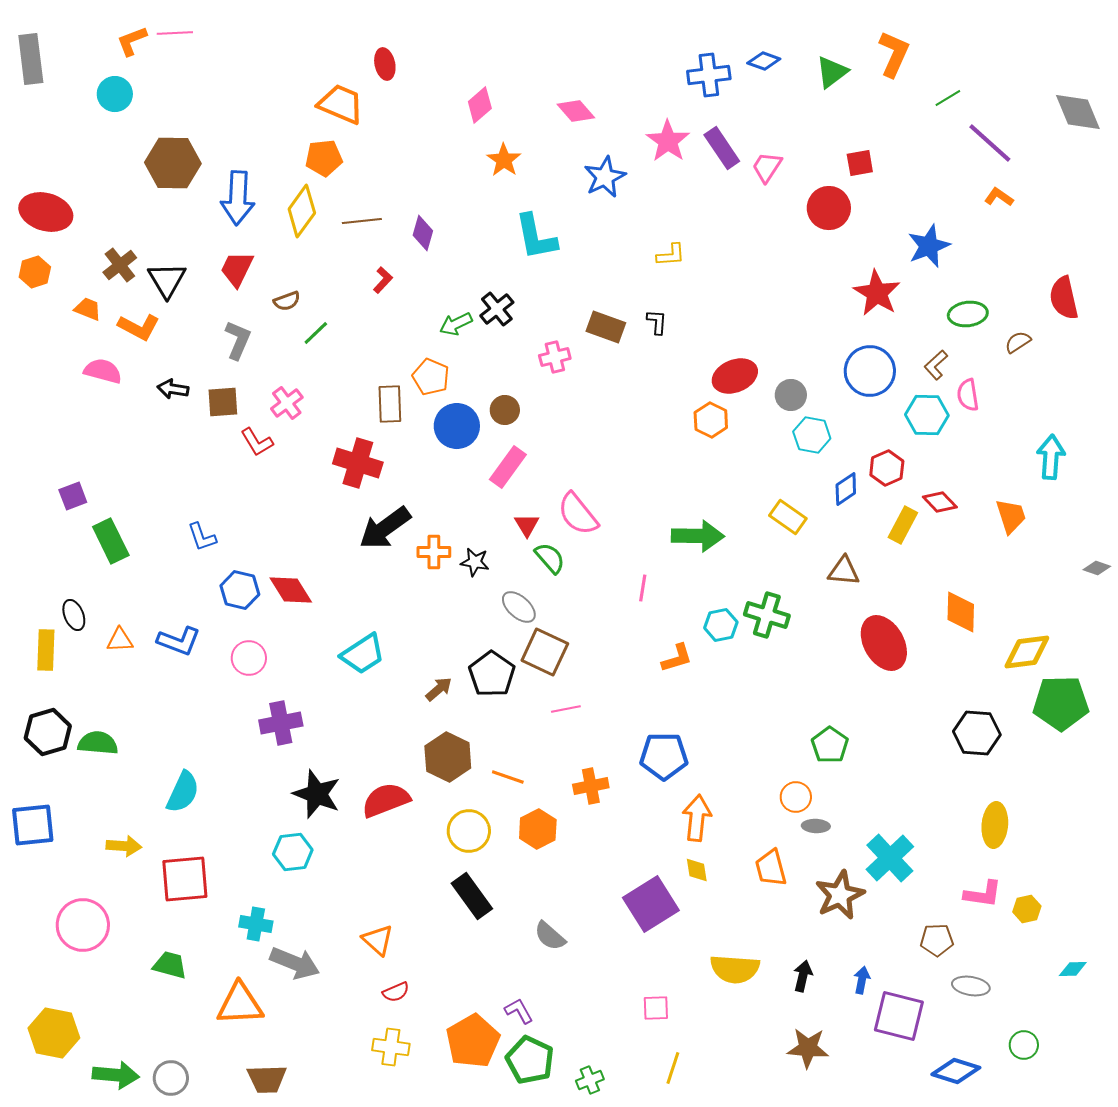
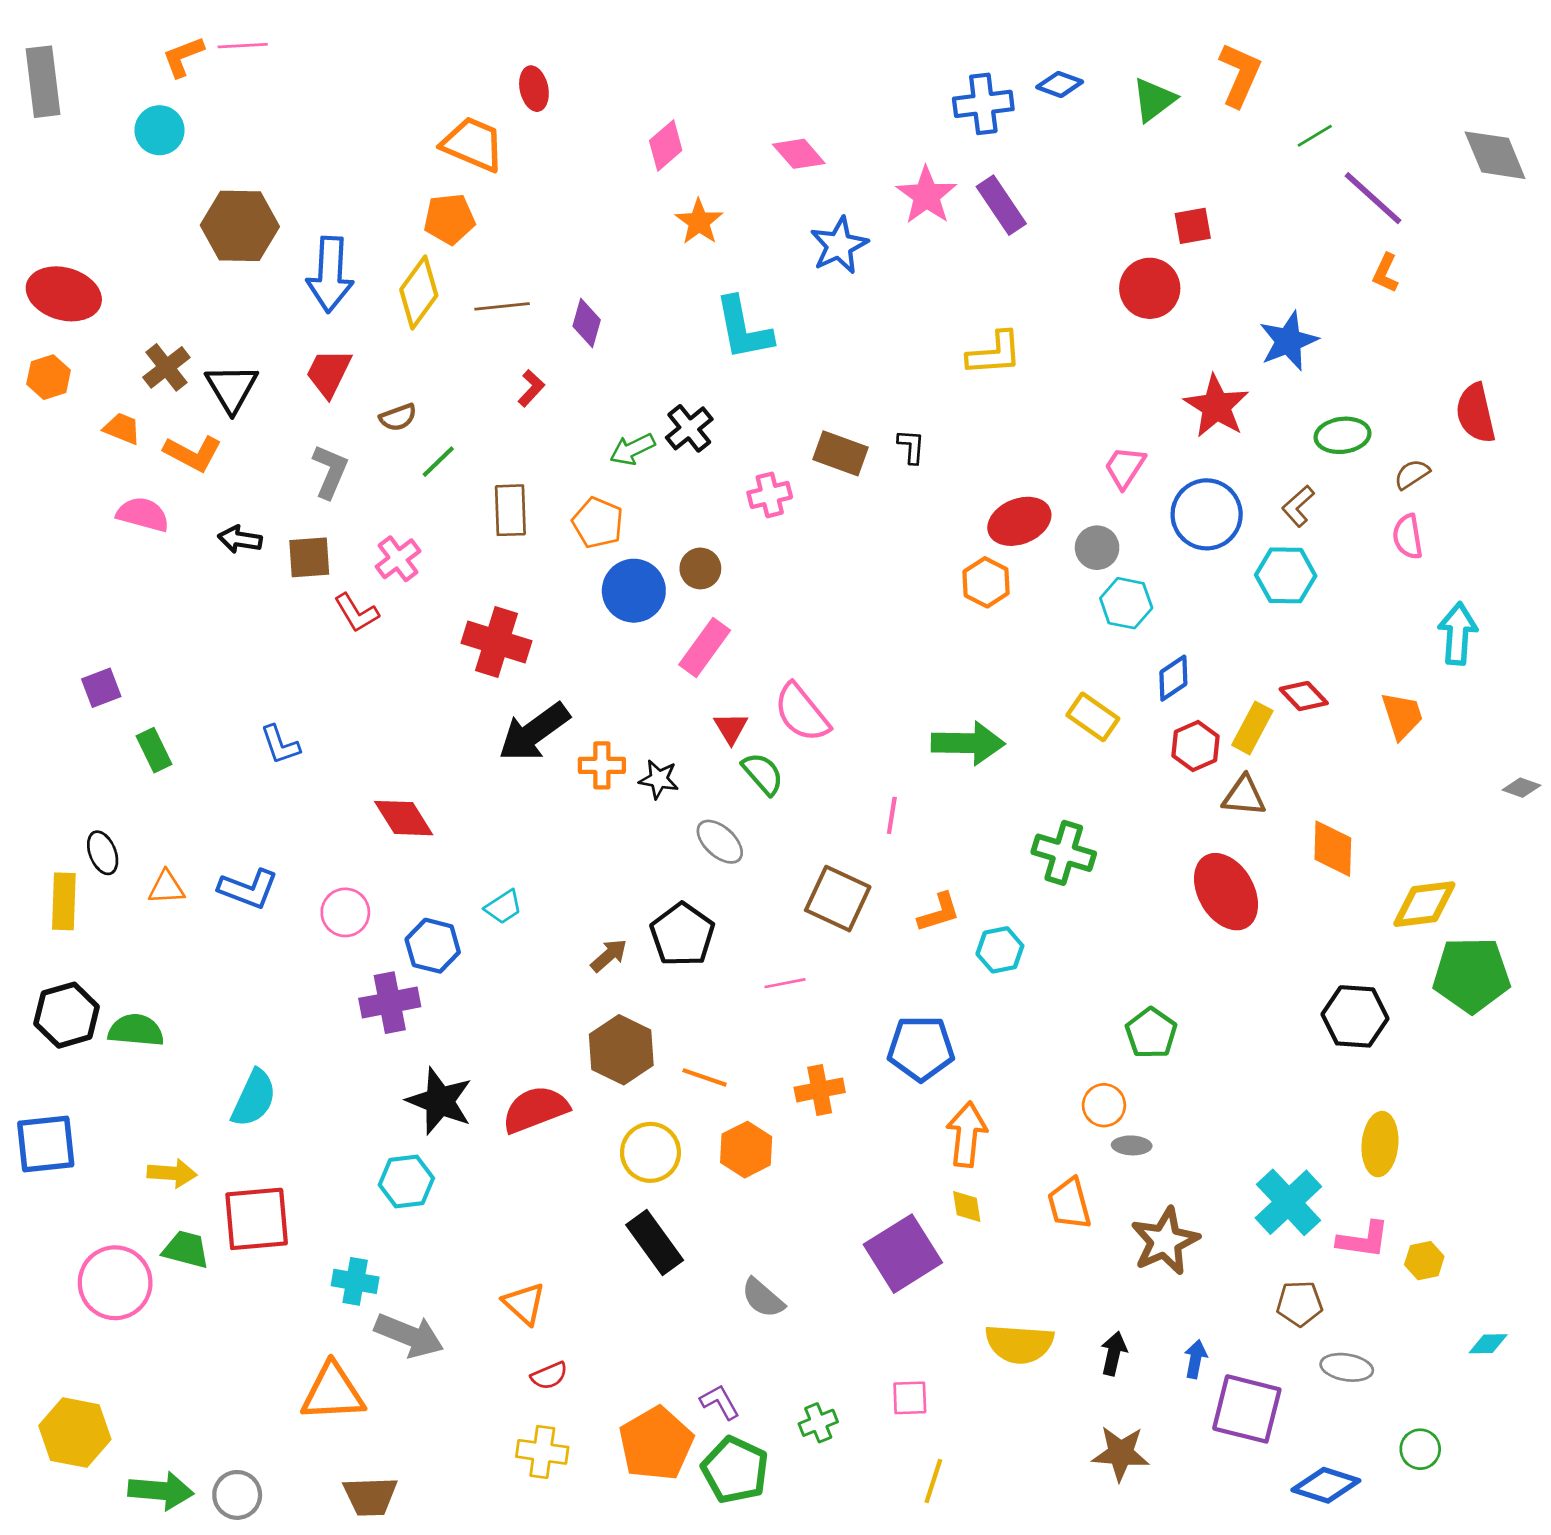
pink trapezoid: (767, 167) -> (1125, 467), moved
orange L-shape: (999, 197) -> (1386, 273), turned -100
yellow L-shape: (671, 255) -> (994, 354), moved, size x1.4
pink semicircle: (968, 395) -> (1408, 537), moved
brown rectangle: (390, 404) -> (510, 510), moved
red hexagon: (887, 468) -> (1196, 746), moved
green rectangle: (111, 541) -> (154, 750), size x0.7
brown triangle: (844, 571) -> (1244, 796), moved
blue hexagon: (240, 590) -> (433, 946), moved
cyan hexagon: (721, 625) -> (1000, 950), moved
brown square: (545, 652) -> (838, 899), moved
cyan trapezoid: (363, 654) -> (503, 907), size x0.6
cyan cross: (890, 858) -> (1288, 1202), moved
green trapezoid: (170, 965) -> (186, 1249), moved
green cross: (590, 1080) -> (818, 1423), moved

